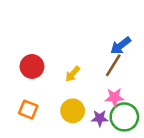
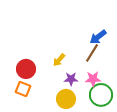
red circle: (32, 66) -> (26, 69), moved
yellow circle: (73, 111) -> (66, 99), moved
purple star: (100, 118) -> (71, 79), moved

